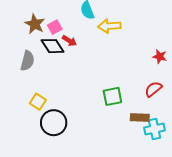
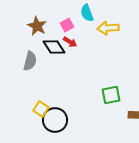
pink square: (55, 27) -> (67, 25), moved
yellow square: (38, 102) -> (41, 109), moved

